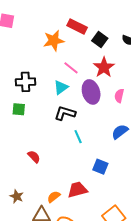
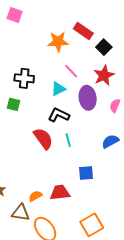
red semicircle: (34, 157) -> (43, 139), moved, size x1.6
blue square: (100, 167) -> (86, 173), turned -35

